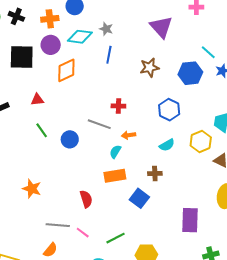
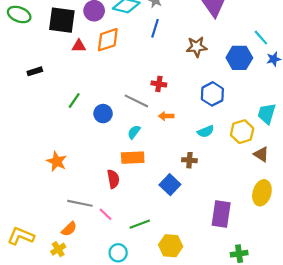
red triangle: (37, 100) -> (79, 46), moved
green line: (42, 130) -> (74, 101), turned 63
cyan semicircle: (115, 152) -> (134, 132), moved
orange rectangle: (115, 176) -> (133, 158), moved

